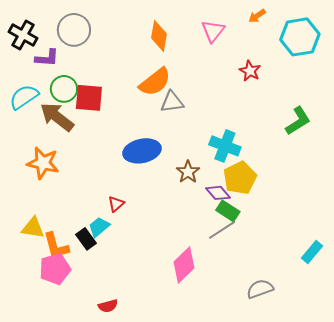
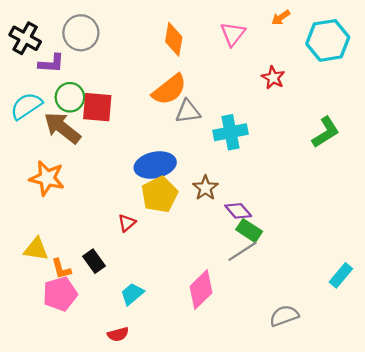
cyan cross: (225, 146) -> (231, 132), moved, turned -32
yellow pentagon: (240, 178) -> (160, 194), moved
cyan trapezoid: (99, 227) -> (132, 294), moved
orange L-shape: (56, 246) -> (61, 269), size x0.7

